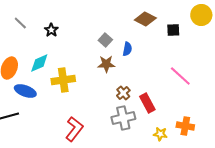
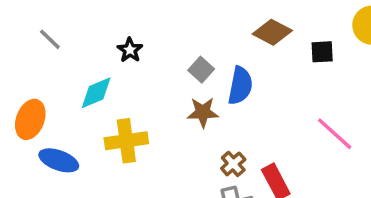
black star: (51, 30) -> (130, 50), moved
blue semicircle: (127, 49) -> (240, 86), size x1.5
cyan diamond: (39, 63) -> (96, 93), moved

